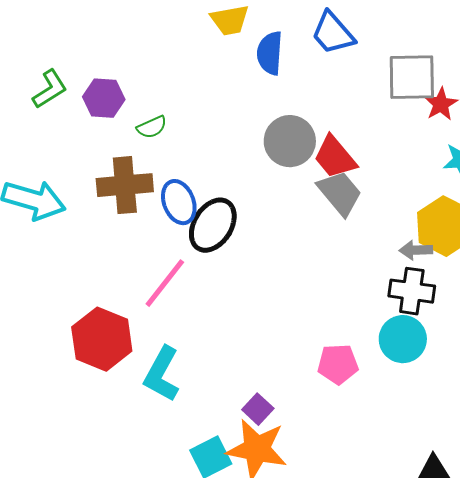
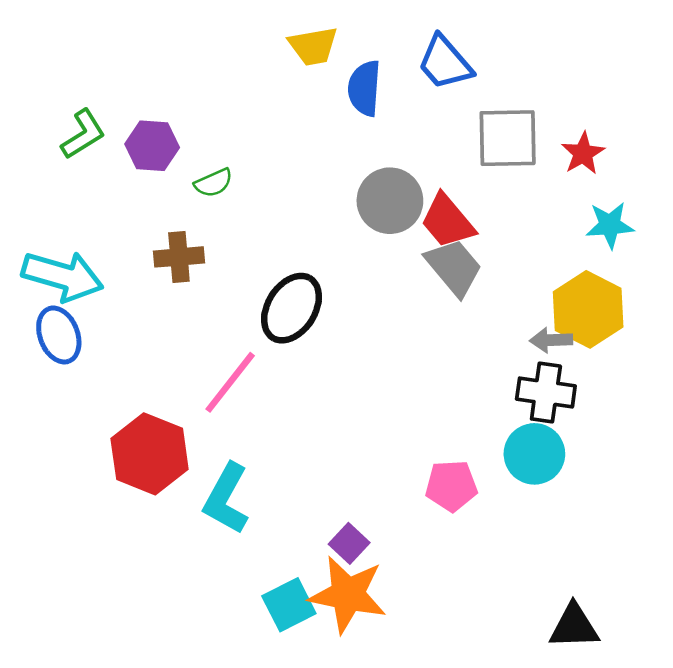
gray square: (412, 77) -> (508, 138), moved
brown cross: (125, 185) -> (179, 257), size x0.7
blue ellipse: (179, 202) -> (59, 335), moved

